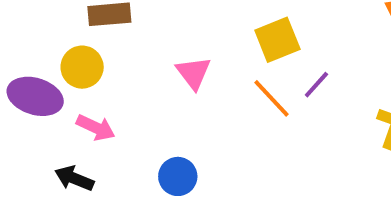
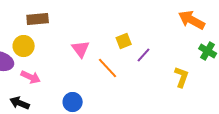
yellow square: (277, 40) -> (124, 41), moved, size x0.7
orange line: (272, 98) -> (108, 68), moved

